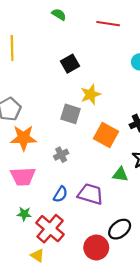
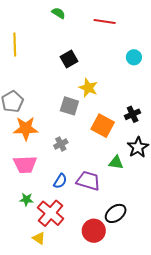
yellow star: (91, 94) -> (88, 88), turned -30

